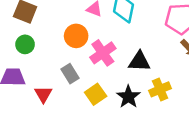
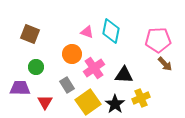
green circle: (25, 44) -> (36, 67), moved
yellow square: (96, 94) -> (88, 102), size x1.4

